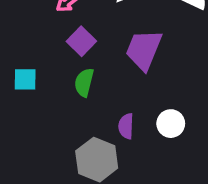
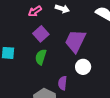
white circle: (171, 124) -> (83, 67), moved

